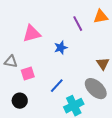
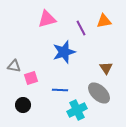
pink triangle: (32, 34) -> (47, 19), moved
blue star: (61, 48) -> (64, 52), size x1.6
blue line: (57, 86) -> (60, 90), turned 49

